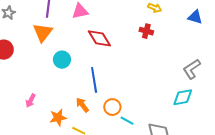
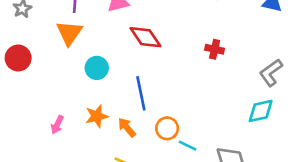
red cross: (146, 31) -> (215, 49), moved
orange star: (58, 117) -> (97, 116), moved

